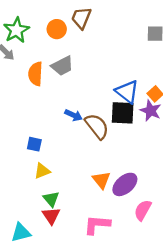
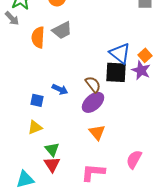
blue arrow: (73, 115) -> (60, 89), moved
brown semicircle: (97, 126) -> (93, 84), size x0.7
yellow triangle: (42, 171) -> (35, 127), moved
purple ellipse: (125, 184) -> (93, 102), moved

